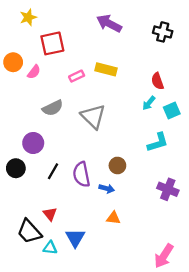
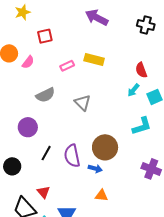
red square: (52, 43) -> (45, 36), size x0.7
gray triangle: (93, 116) -> (83, 103), size x0.7
brown circle: (117, 165) -> (105, 147), size x1.6
black circle: (16, 168) -> (12, 166), moved

